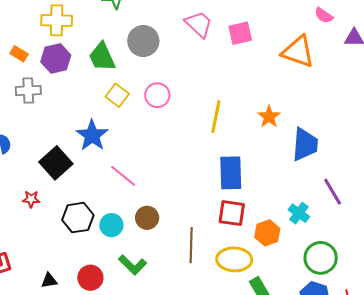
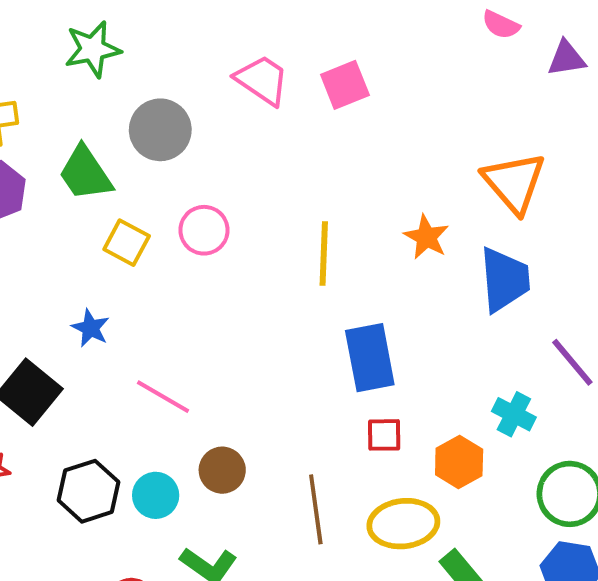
orange triangle: (298, 52) -> (514, 183), moved, turned 39
blue star: (92, 135) -> (91, 328), size x0.6
red square: (232, 213) -> (384, 435), size x0.7

